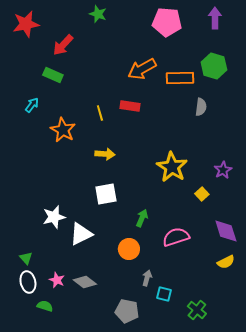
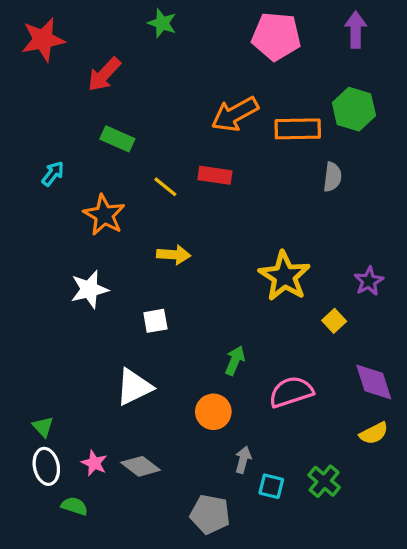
green rectangle: (53, 75) -> (117, 139), moved
yellow line: (100, 113) -> (165, 187), turned -35
white square: (106, 194) -> (155, 321), moved, size x0.7
white star: (54, 217) -> (89, 289), moved
green cross: (197, 310) -> (324, 481), moved

